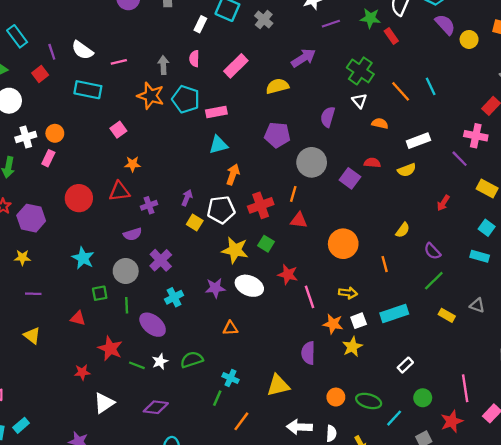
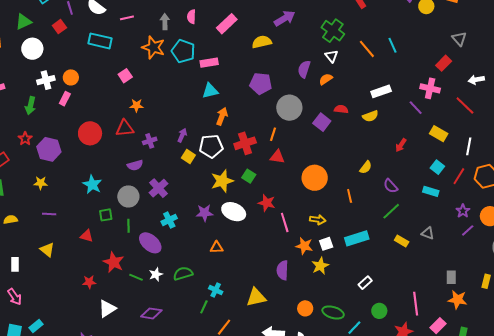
orange semicircle: (380, 123) -> (326, 79), moved, turned -48
yellow star: (235, 250) -> (222, 181), turned -30

